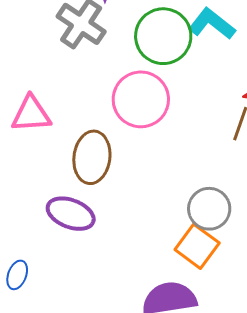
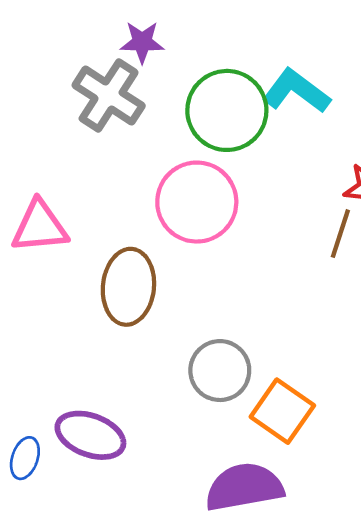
gray circle: (209, 209) -> (220, 371), moved
purple ellipse: (71, 214) -> (90, 435), moved

